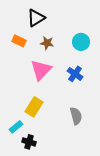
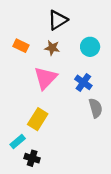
black triangle: (36, 18) -> (58, 20), moved
gray semicircle: (76, 116) -> (96, 108), moved

